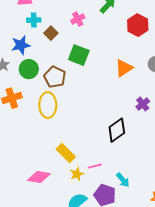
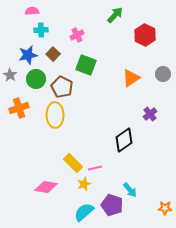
pink cross: (78, 19) -> (77, 35), moved
brown square: (51, 33) -> (53, 54), moved
pink line: (95, 166) -> (95, 168), moved

